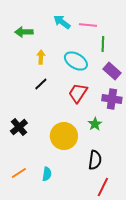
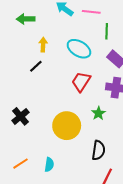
black line: (41, 84) -> (36, 66), moved

